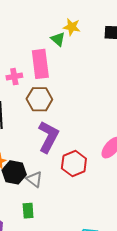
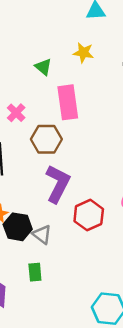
green triangle: (58, 39) -> (43, 67), moved
pink rectangle: (40, 64) -> (68, 102), moved
pink cross: (14, 77) -> (16, 113), turned -35

